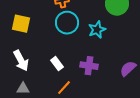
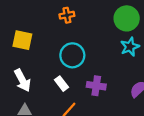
cyan circle: (67, 23) -> (72, 55), moved
cyan star: (97, 30) -> (130, 47), moved

